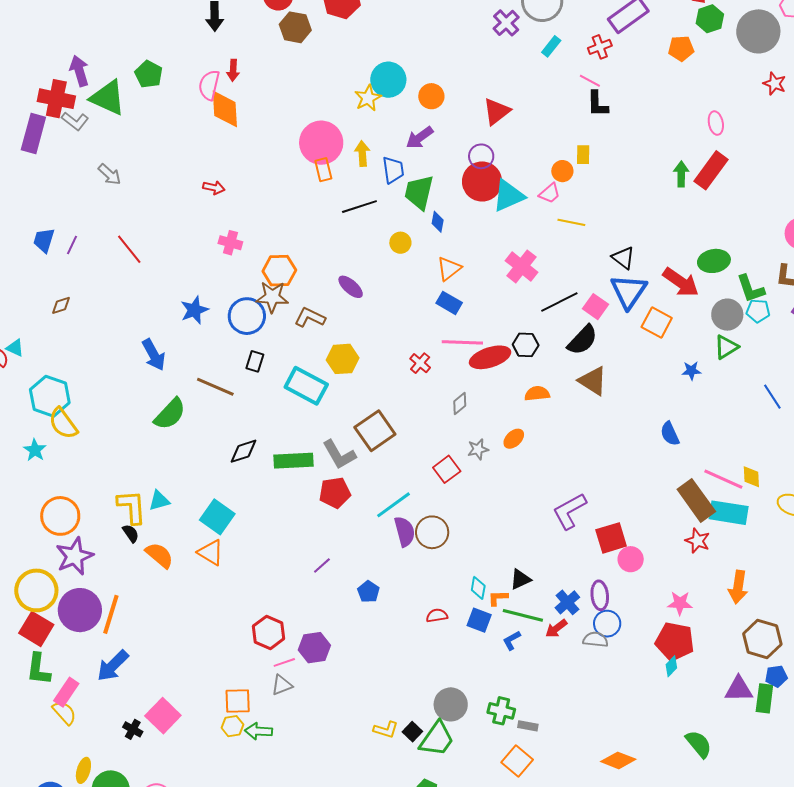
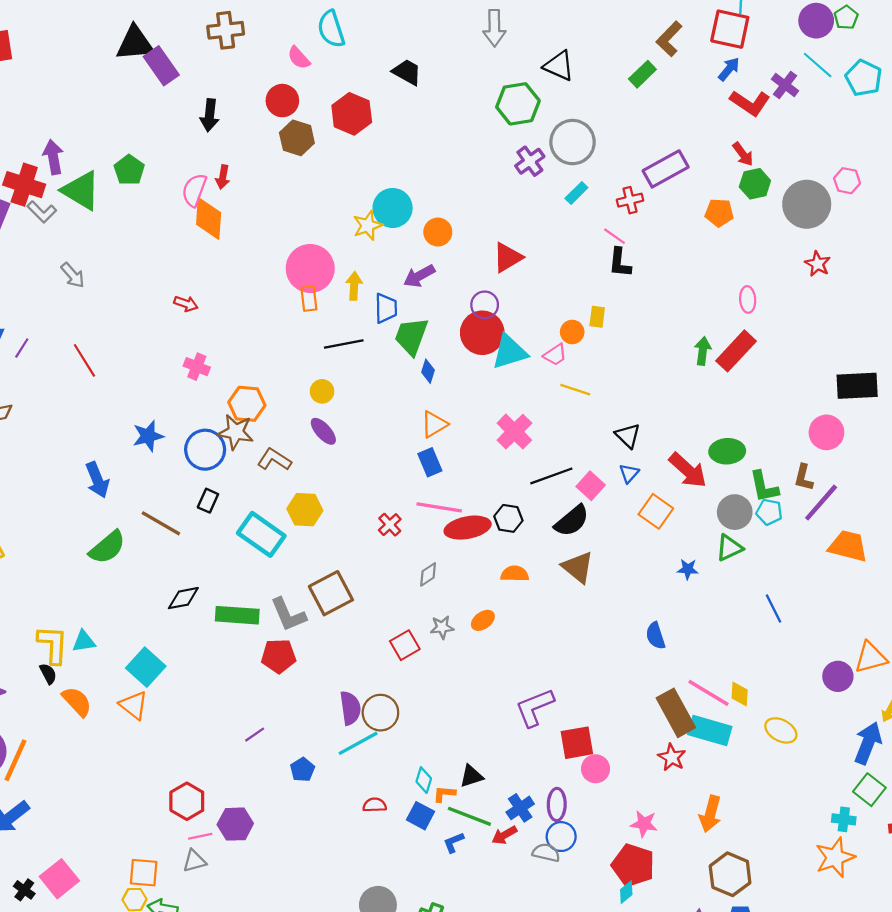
yellow circle: (400, 243) -> (322, 391), moved
blue triangle: (629, 291) -> (629, 473), size x0.5
blue rectangle: (449, 303) -> (430, 462), turned 30
cyan line: (393, 505) -> (358, 743), moved

